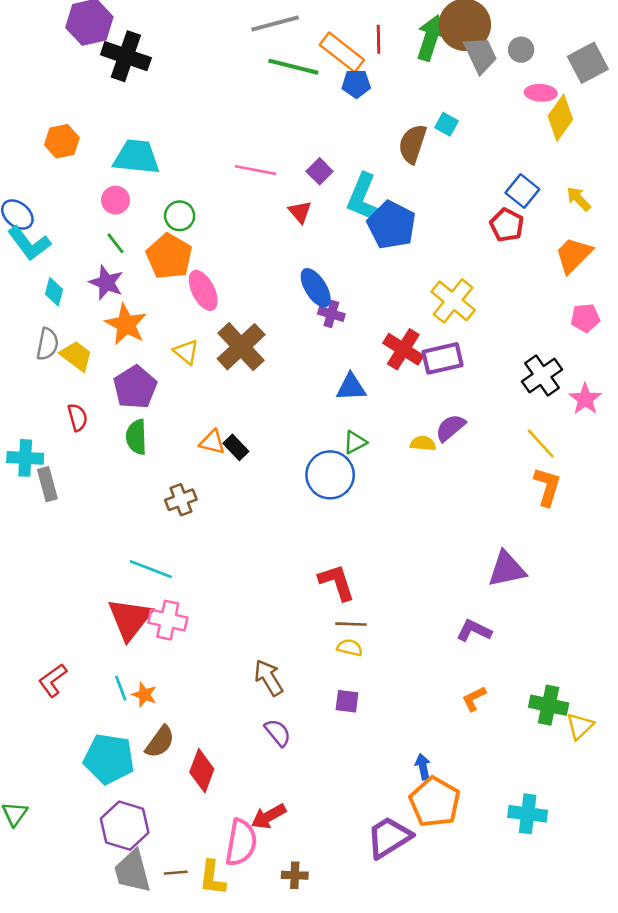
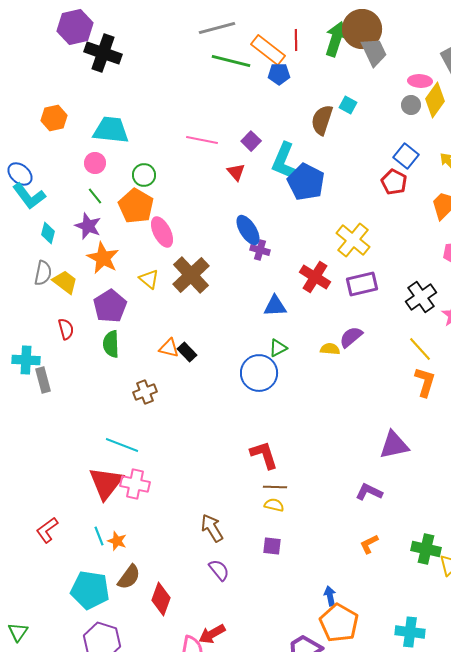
gray circle: (521, 50) -> (411, 105), moved
purple rectangle: (443, 358) -> (362, 284), moved

